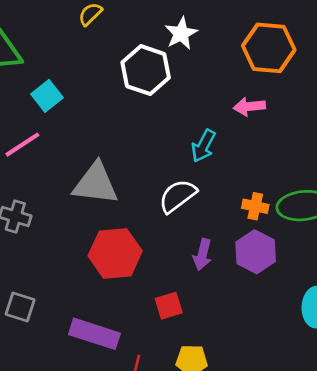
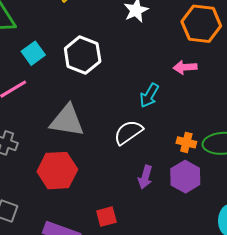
white hexagon: (146, 70) -> (83, 55), moved
red hexagon: (115, 253) -> (57, 171), moved
red square: (169, 306) -> (106, 217), moved

